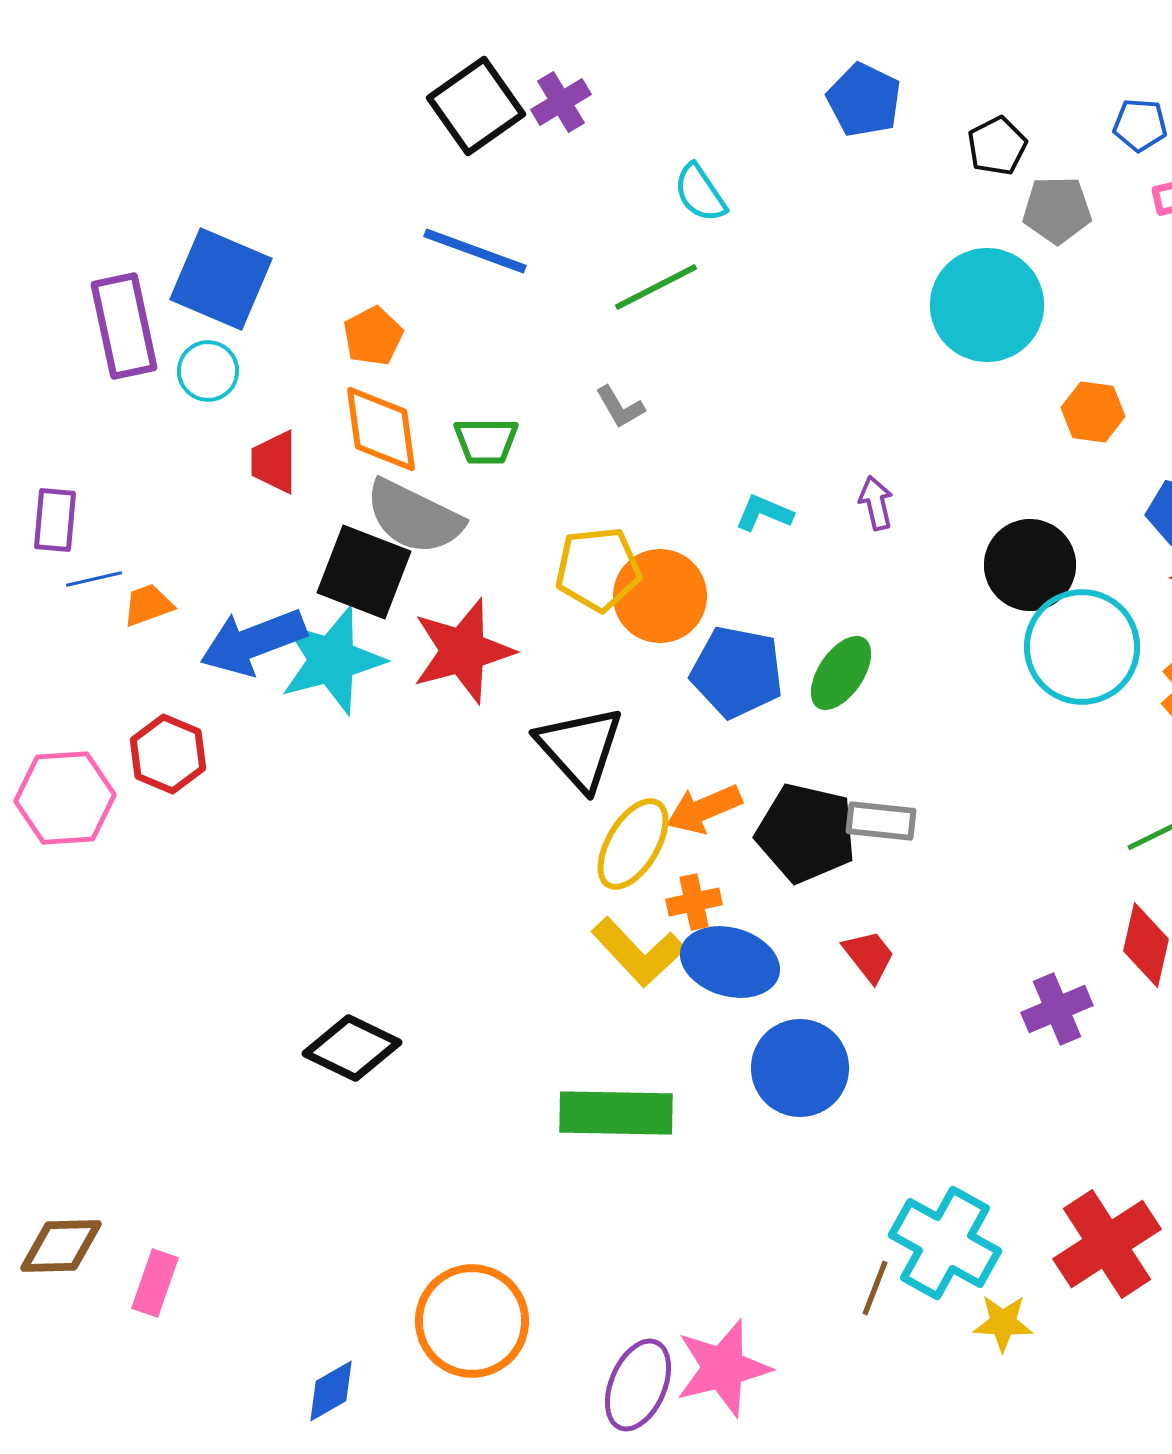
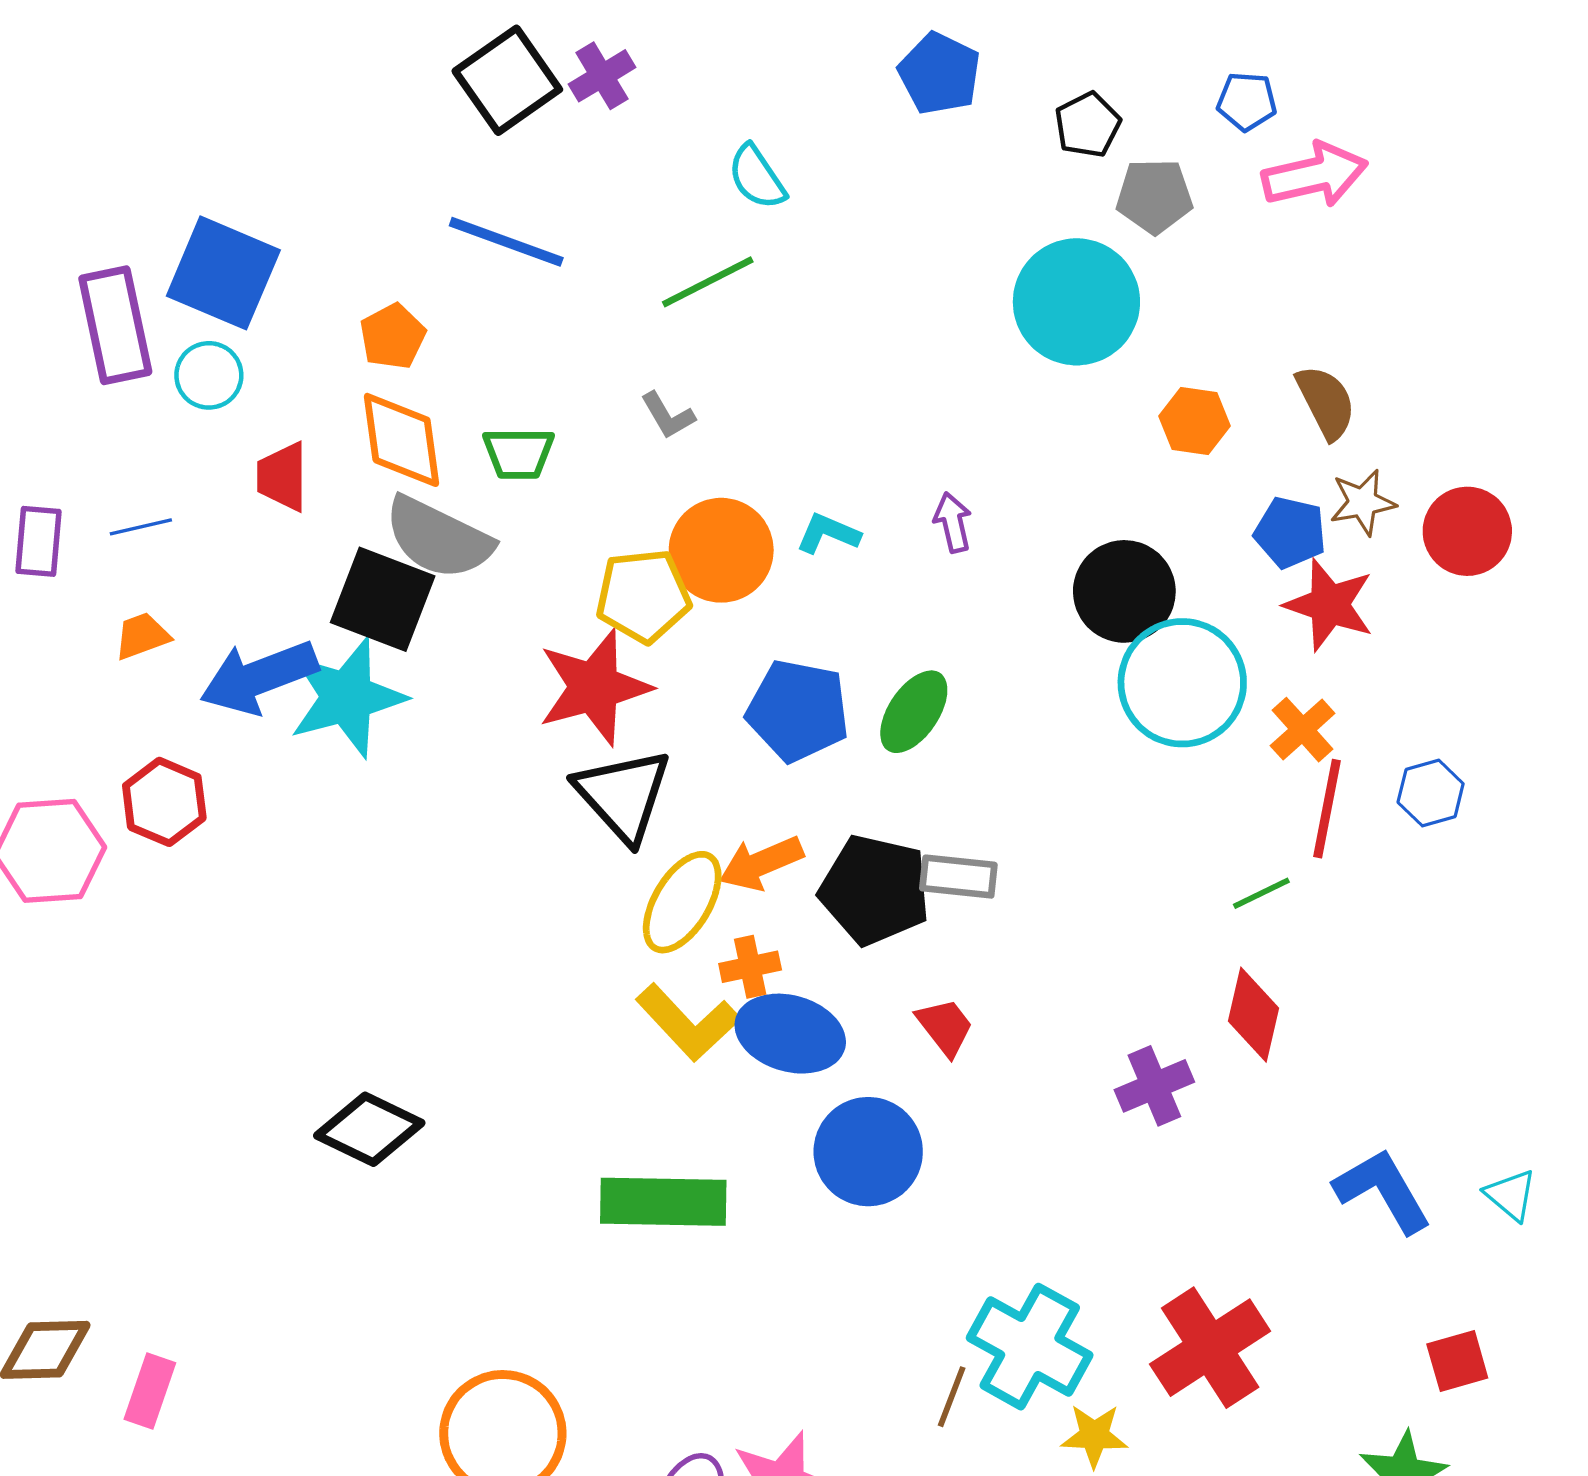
blue line: (94, 579) -> (141, 527), moved
orange circle: (660, 596) -> (721, 550), moved
red star: (463, 651) -> (594, 687), moved

